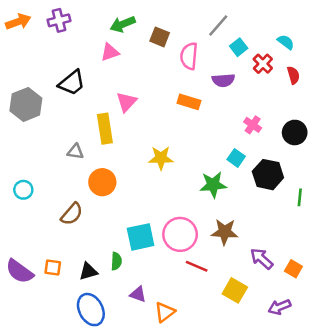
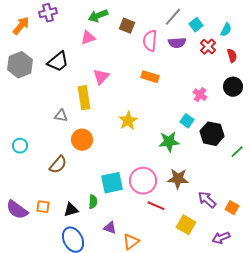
orange arrow: (18, 22) -> (21, 26), moved, turned -30
cyan semicircle: (286, 42) -> (226, 30), turned 80
cyan square: (239, 47) -> (196, 25), moved
purple semicircle: (223, 80) -> (177, 43), moved
gray hexagon: (26, 104) -> (20, 65), moved
black circle: (295, 132) -> (233, 87), moved
yellow star: (161, 158) -> (128, 121), turned -30
green line: (300, 197) -> (237, 152), turned 40

